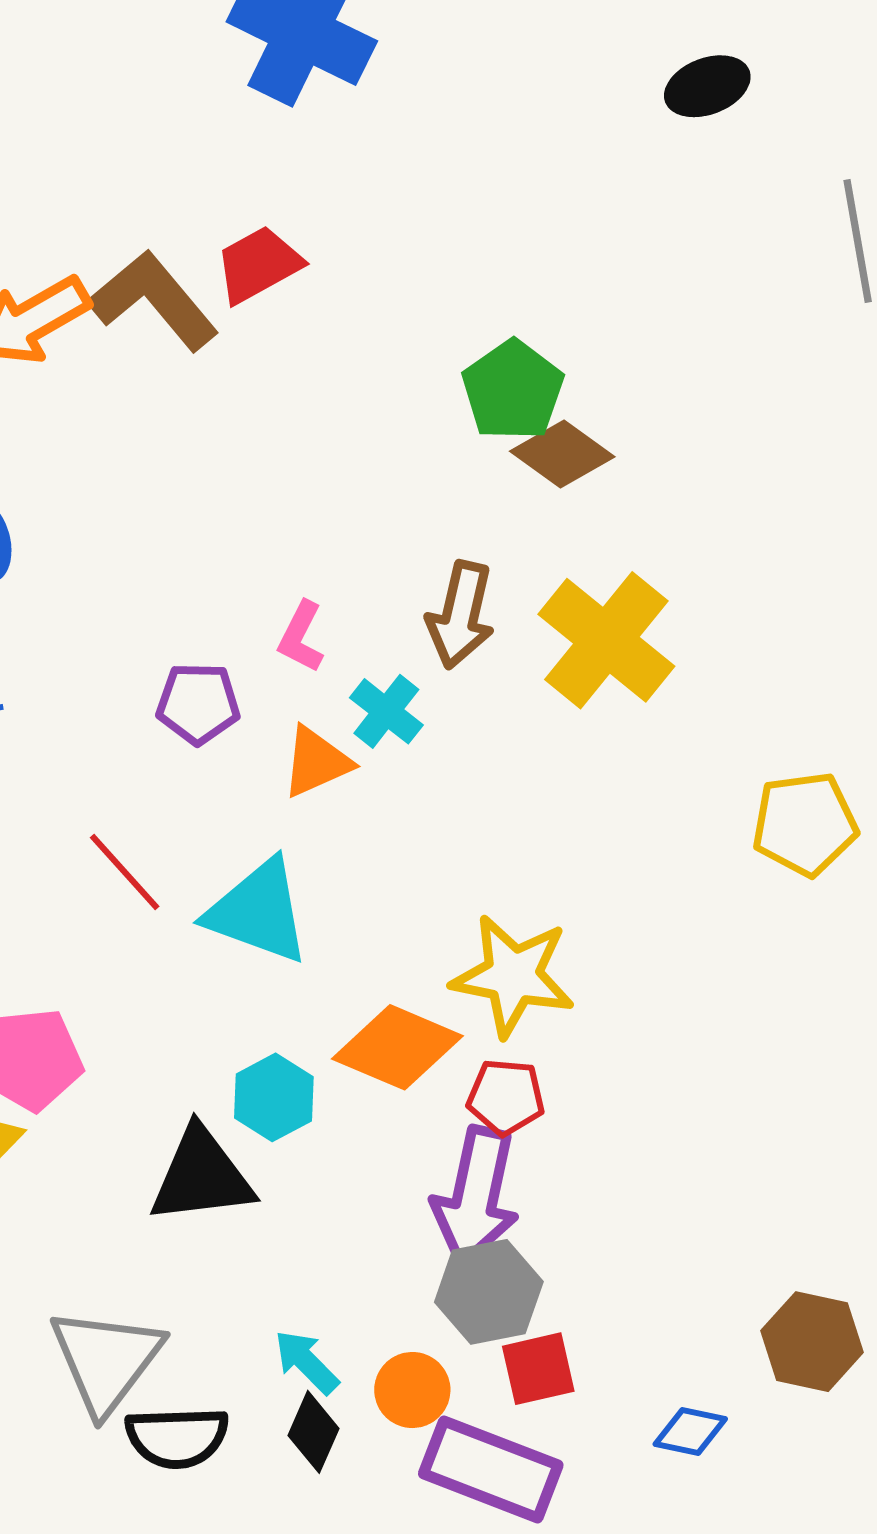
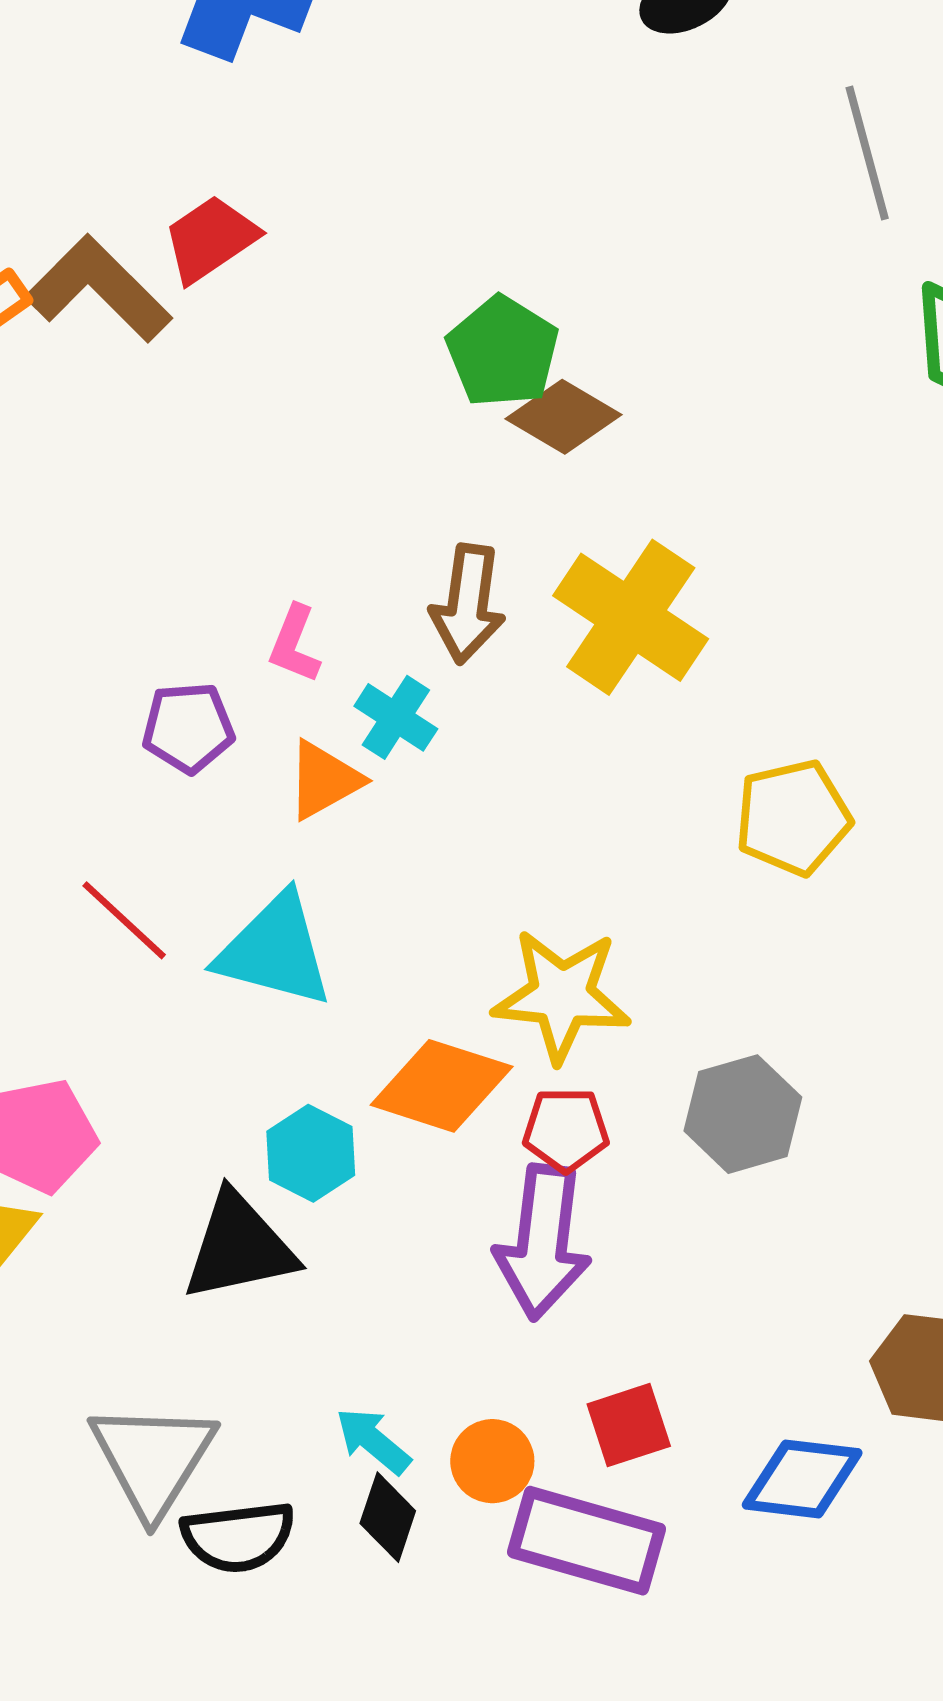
yellow pentagon: (805, 824) -> (793, 818), moved
gray hexagon: (489, 1292) -> (743, 1114), moved
blue diamond: (690, 1431) -> (802, 1479), size x1.5

